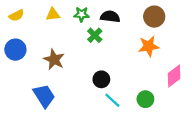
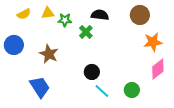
green star: (82, 14) -> (65, 20), moved
yellow semicircle: (17, 15) -> (24, 14), moved
orange star: (149, 46) -> (153, 42), moved

